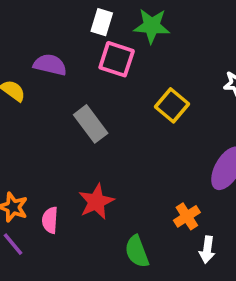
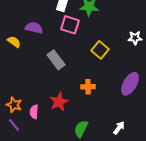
orange cross: (187, 216) -> (88, 87), moved, turned 32
white arrow: (207, 250) -> (119, 128), turned -152
green semicircle: (137, 252) -> (81, 129), turned 48

